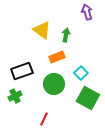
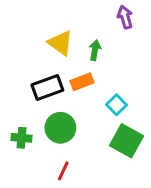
black rectangle: (22, 71) -> (47, 88), moved
green circle: (54, 84) -> (60, 128), moved
green cross: (15, 96) -> (22, 138), turned 32

